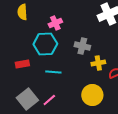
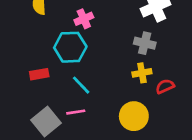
gray cross: (82, 46) -> (145, 43), moved
cyan line: (53, 72) -> (81, 85), turned 42
pink line: (49, 100) -> (76, 112), moved, turned 32

